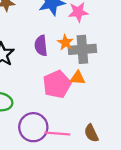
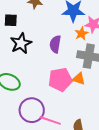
orange star: (65, 42) -> (81, 34), moved

